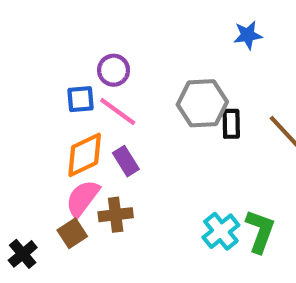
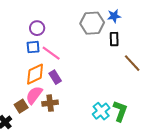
purple circle: (114, 70) -> (37, 28), moved
gray hexagon: (202, 103) -> (92, 23), moved
black rectangle: (231, 124) -> (114, 39), moved
brown square: (72, 233) -> (21, 106), moved

